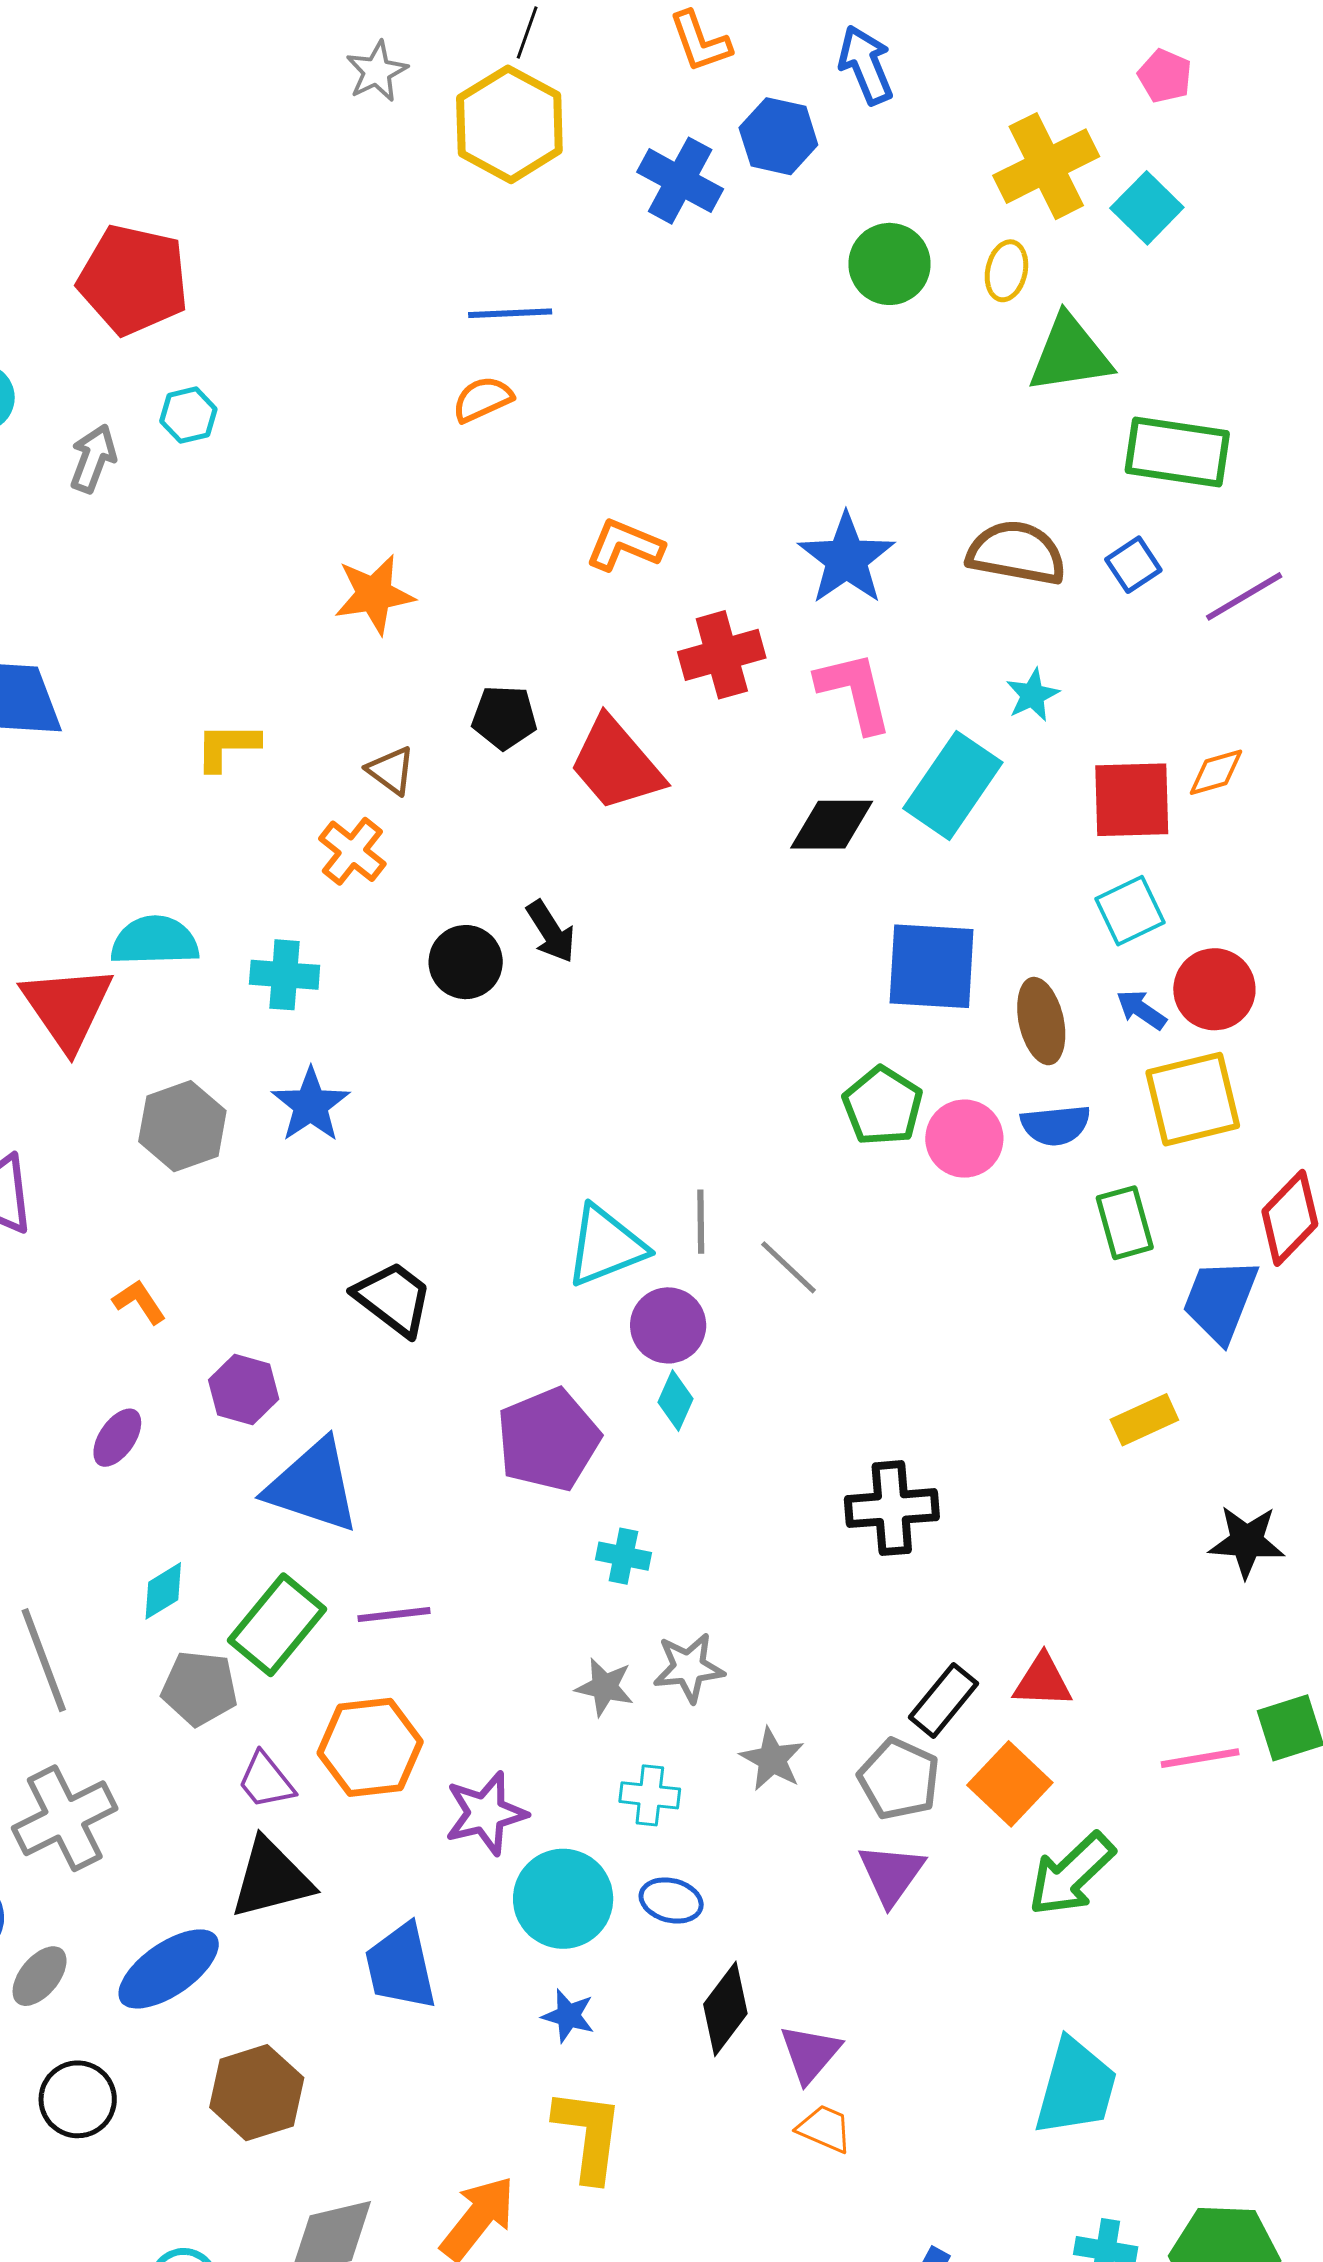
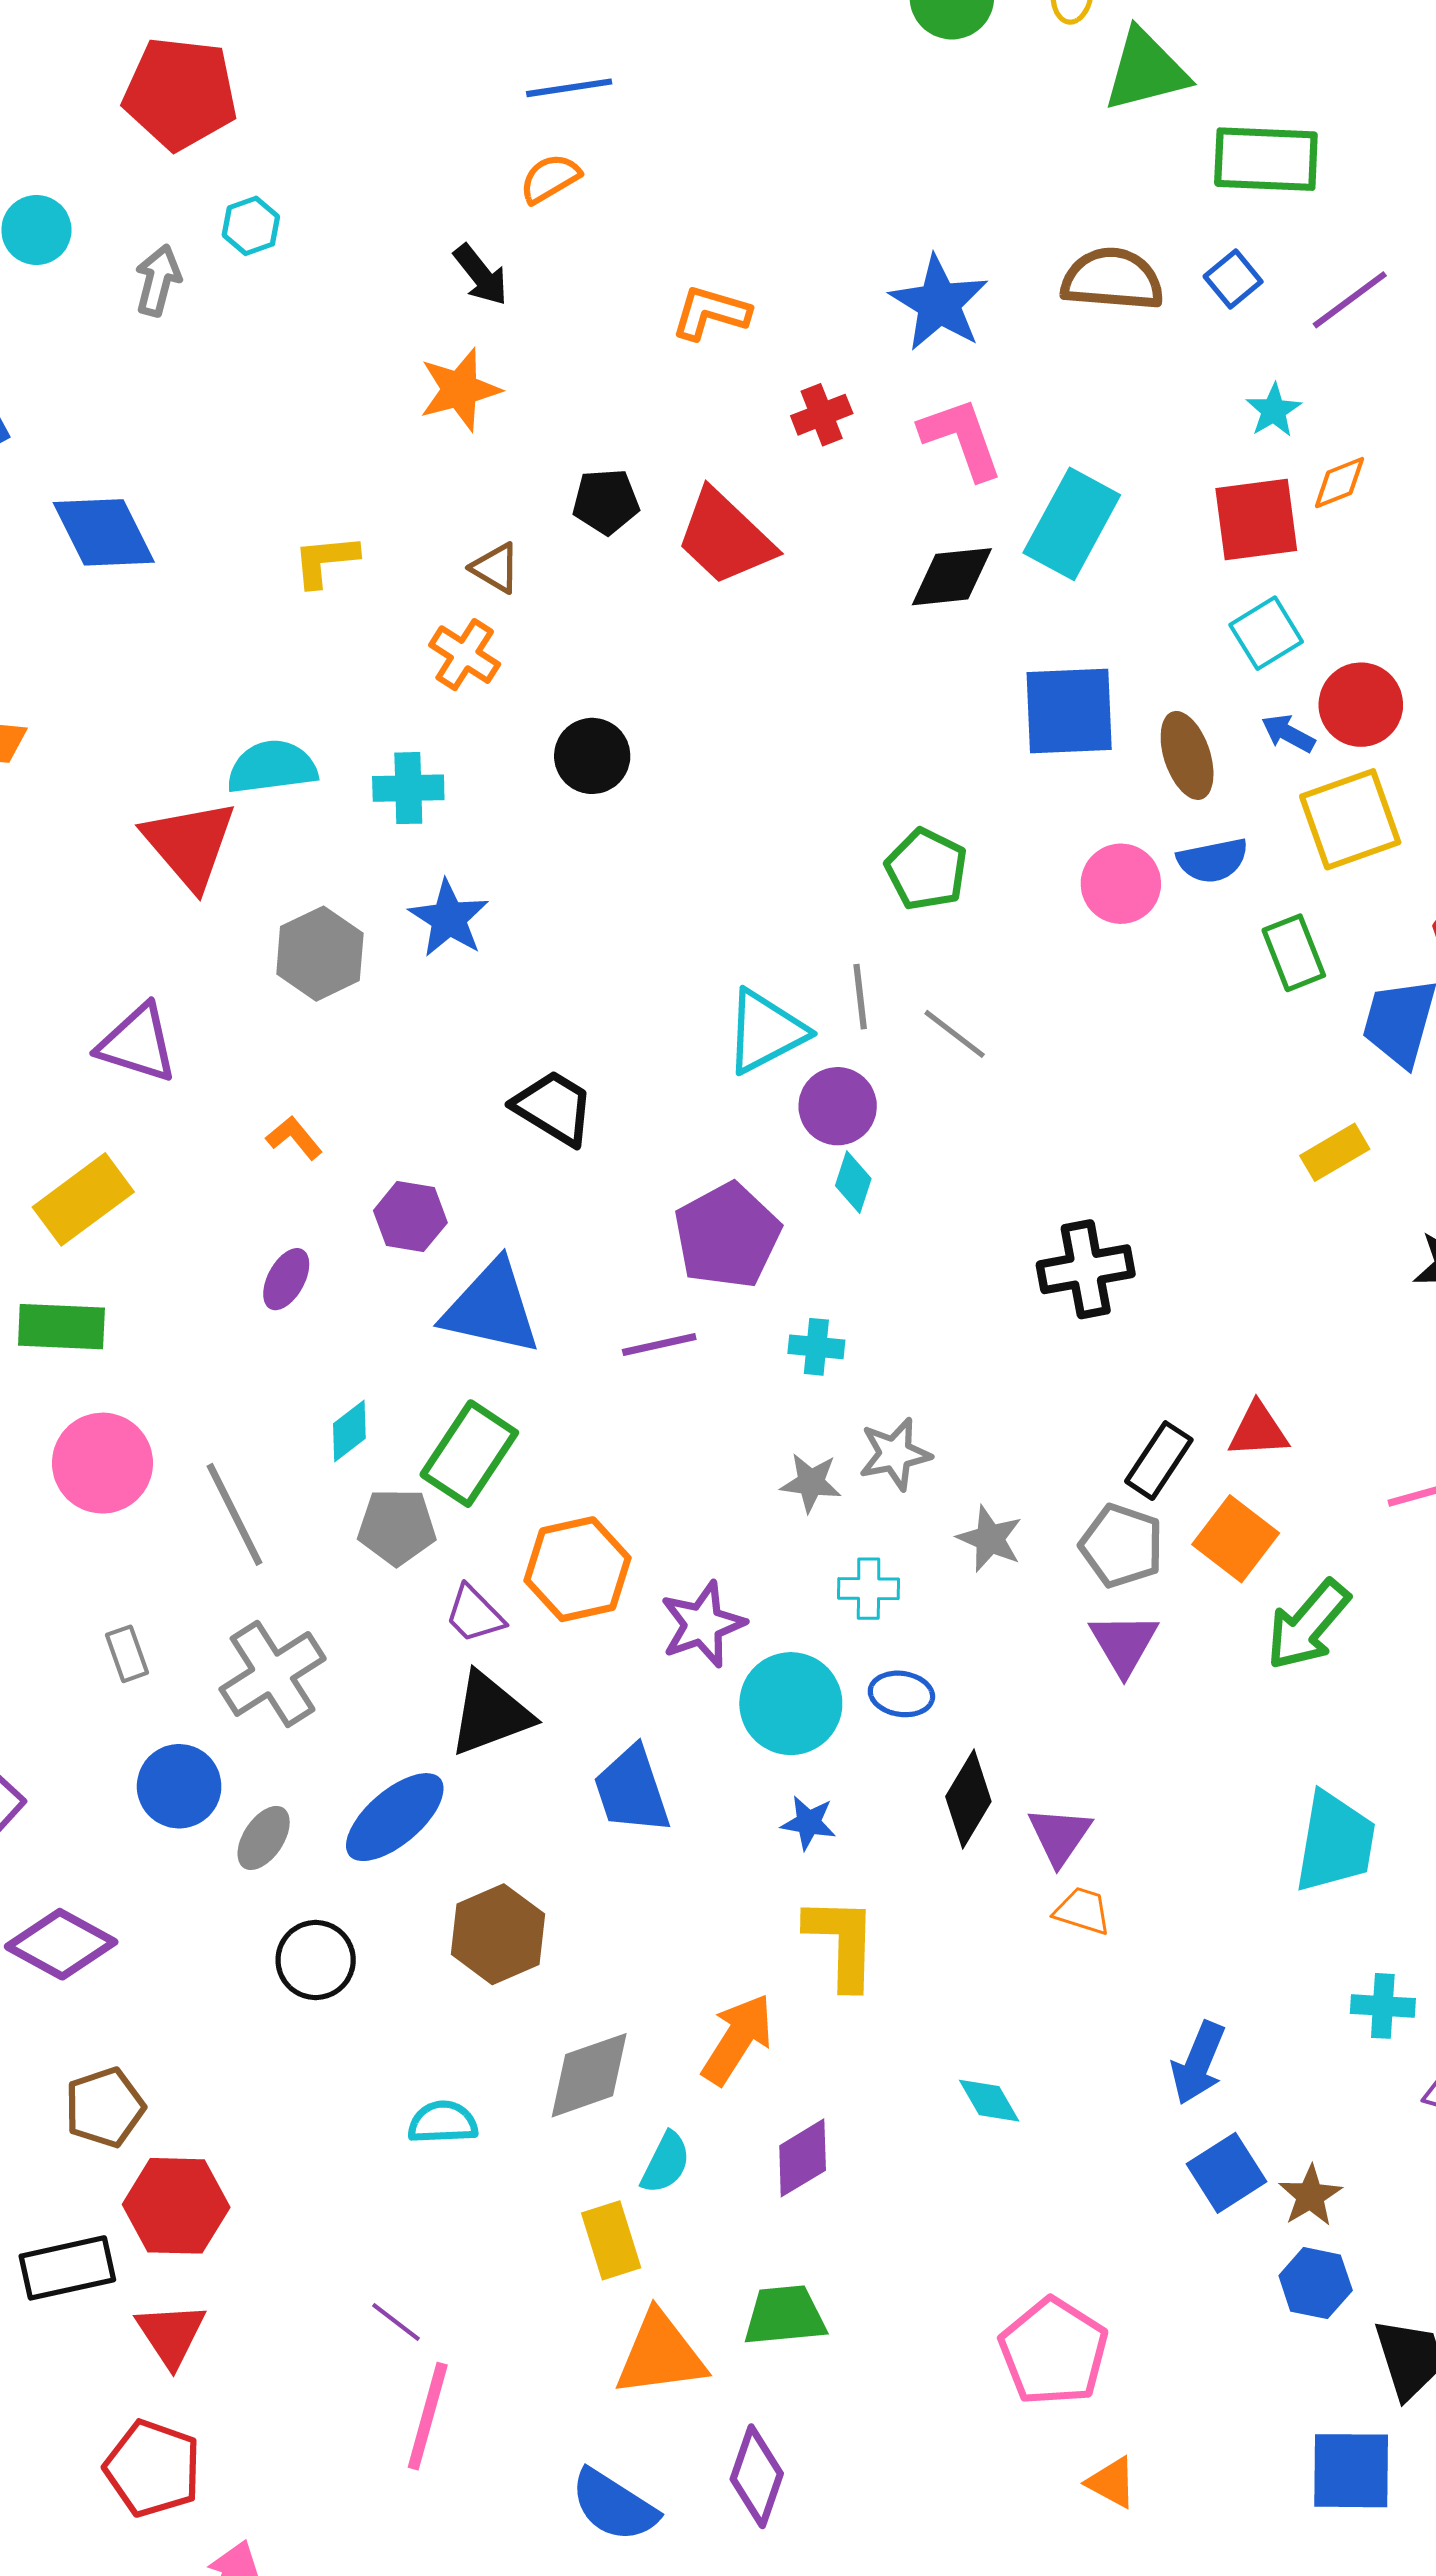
red cross: (722, 655) -> (822, 415), size x0.7
cyan star: (1033, 695) -> (1274, 410), moved
black arrow: (551, 932) -> (481, 275), moved
green pentagon: (883, 1106) -> (926, 869), moved
purple line: (394, 1615) -> (659, 1344), moved

